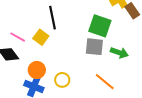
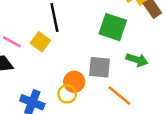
gray square: (94, 47) -> (100, 67), moved
orange circle: (37, 70) -> (74, 82), moved

